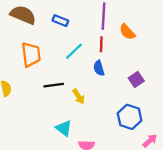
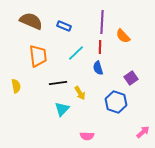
blue hexagon: (130, 117) -> (116, 102), moved
cyan triangle: (64, 128) -> (62, 109), moved, turned 35

